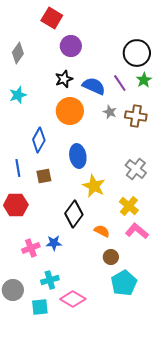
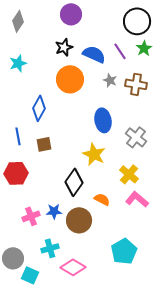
blue ellipse: (78, 156) -> (103, 120), moved
brown circle: (111, 257) -> (79, 220), moved, size x1.6
cyan square: (40, 307) -> (30, 275), moved, turned 30

